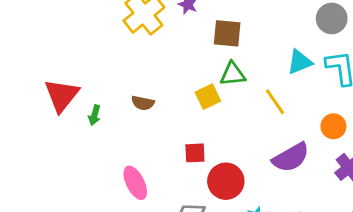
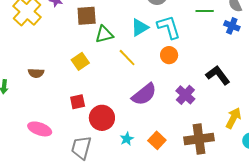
green triangle: (233, 74) -> (104, 34), moved
orange circle: (333, 126) -> (169, 55), moved
pink ellipse: (135, 183) -> (40, 129), turned -35

